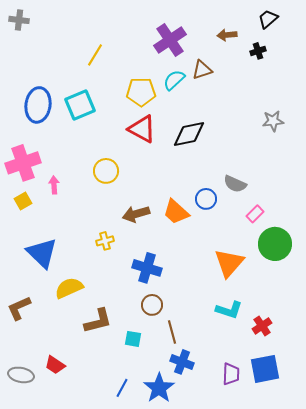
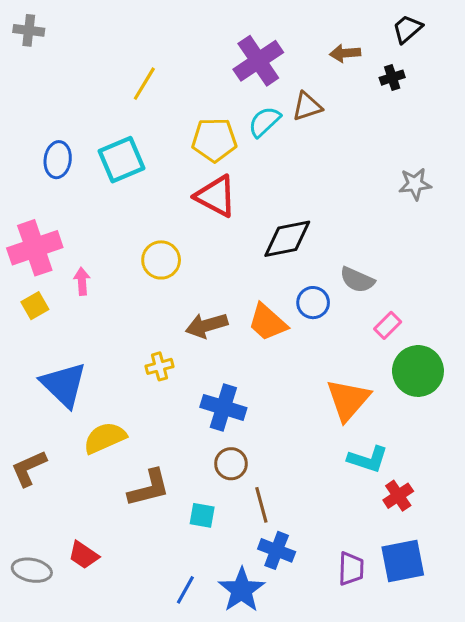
blue ellipse: (38, 105) -> (58, 160), size x0.7
black diamond: (189, 134) -> (287, 239), moved
cyan L-shape: (229, 310) -> (368, 459), moved

